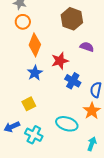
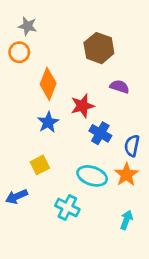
orange circle: (23, 22) -> (19, 52), moved
cyan ellipse: (67, 124) -> (92, 176), moved
cyan cross: (34, 135) -> (67, 207), moved

